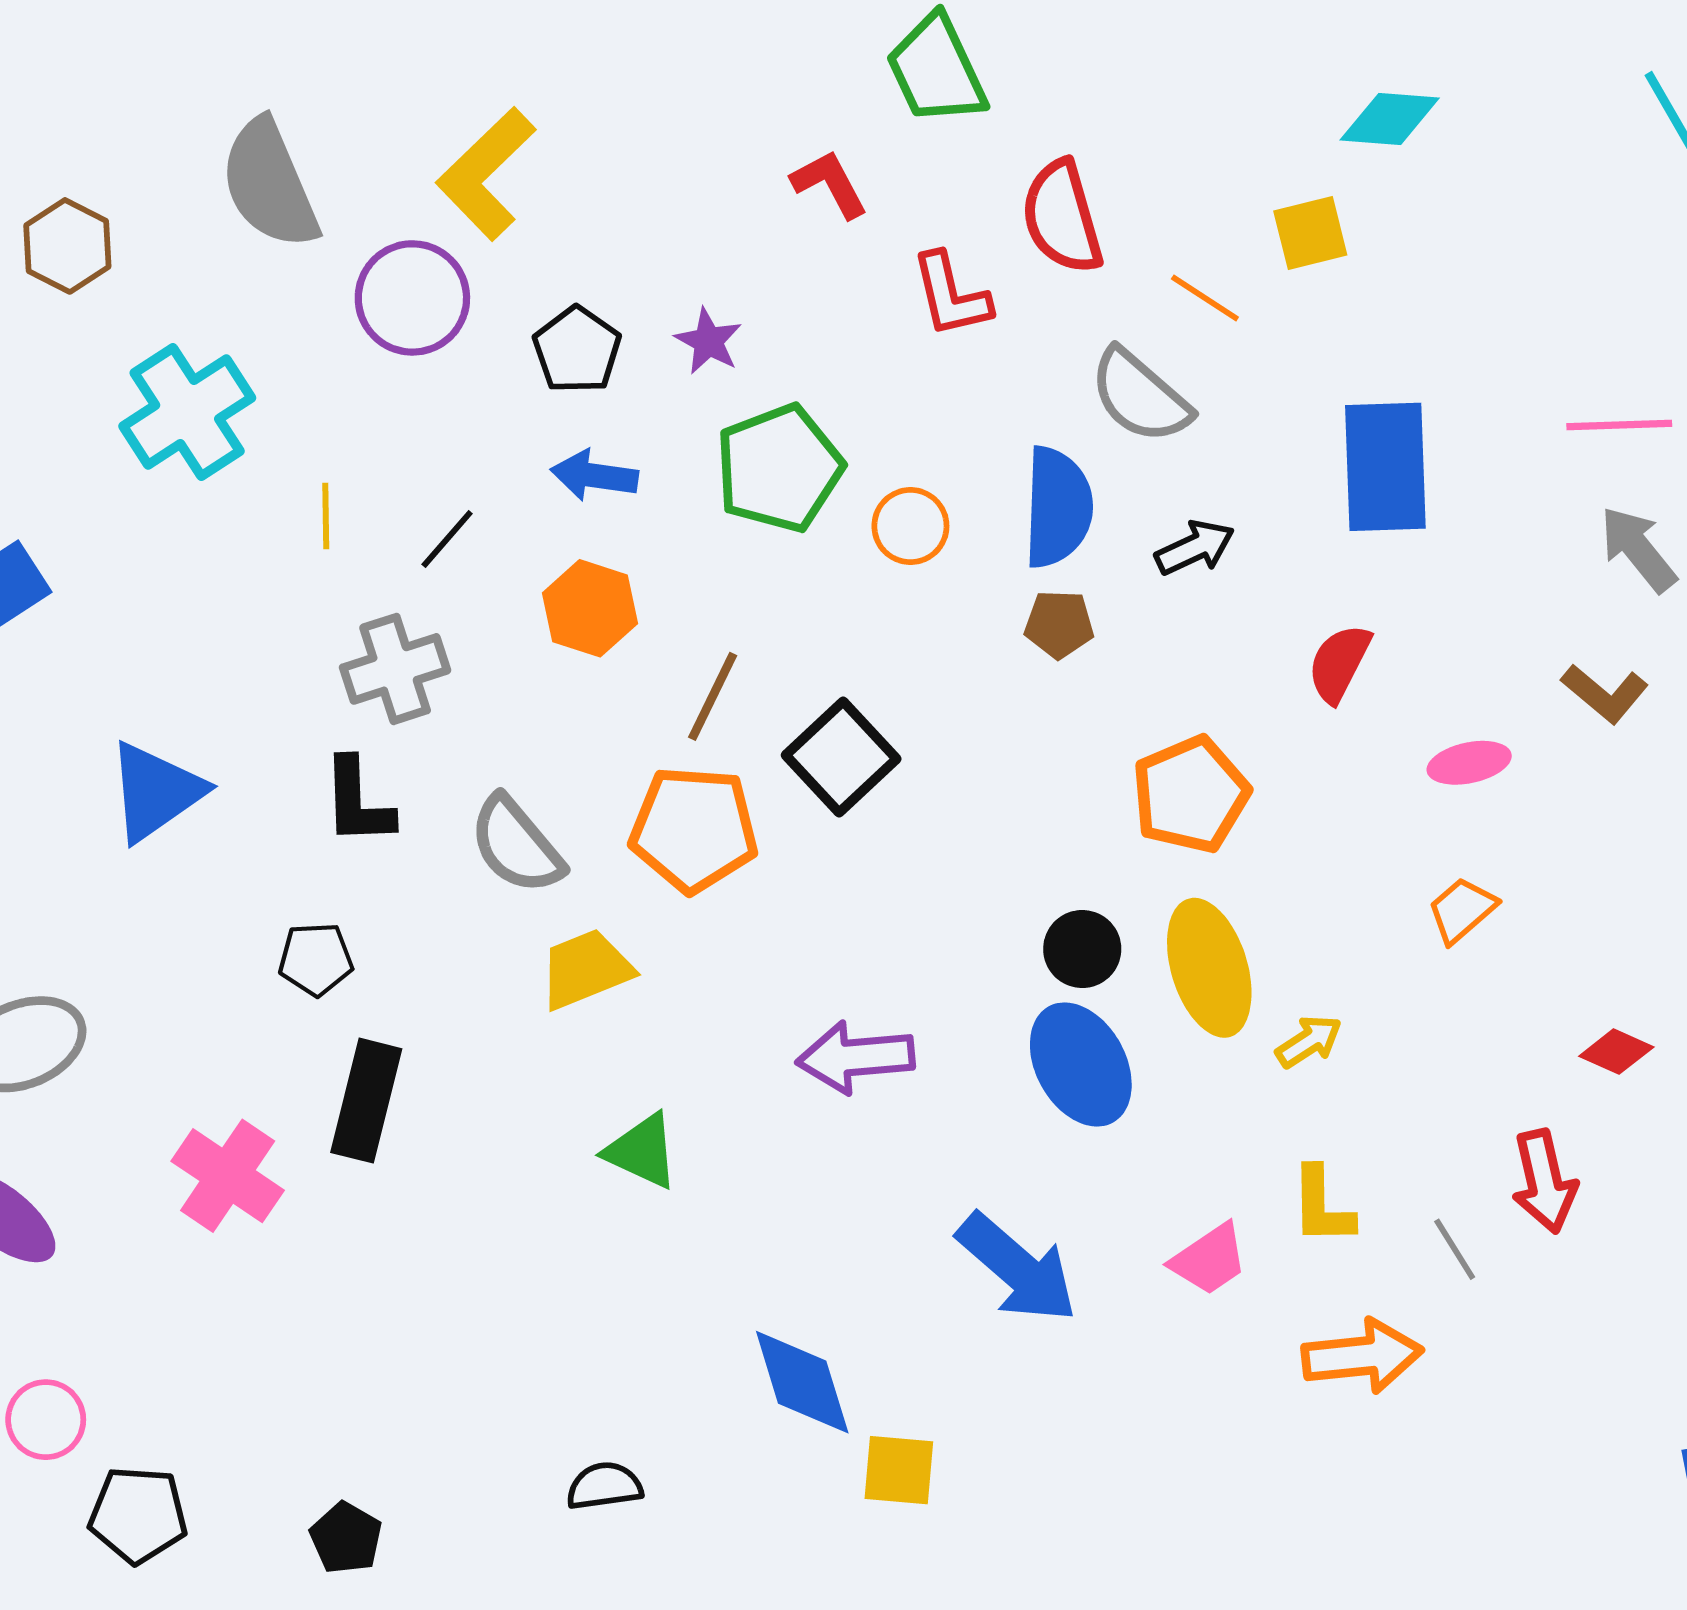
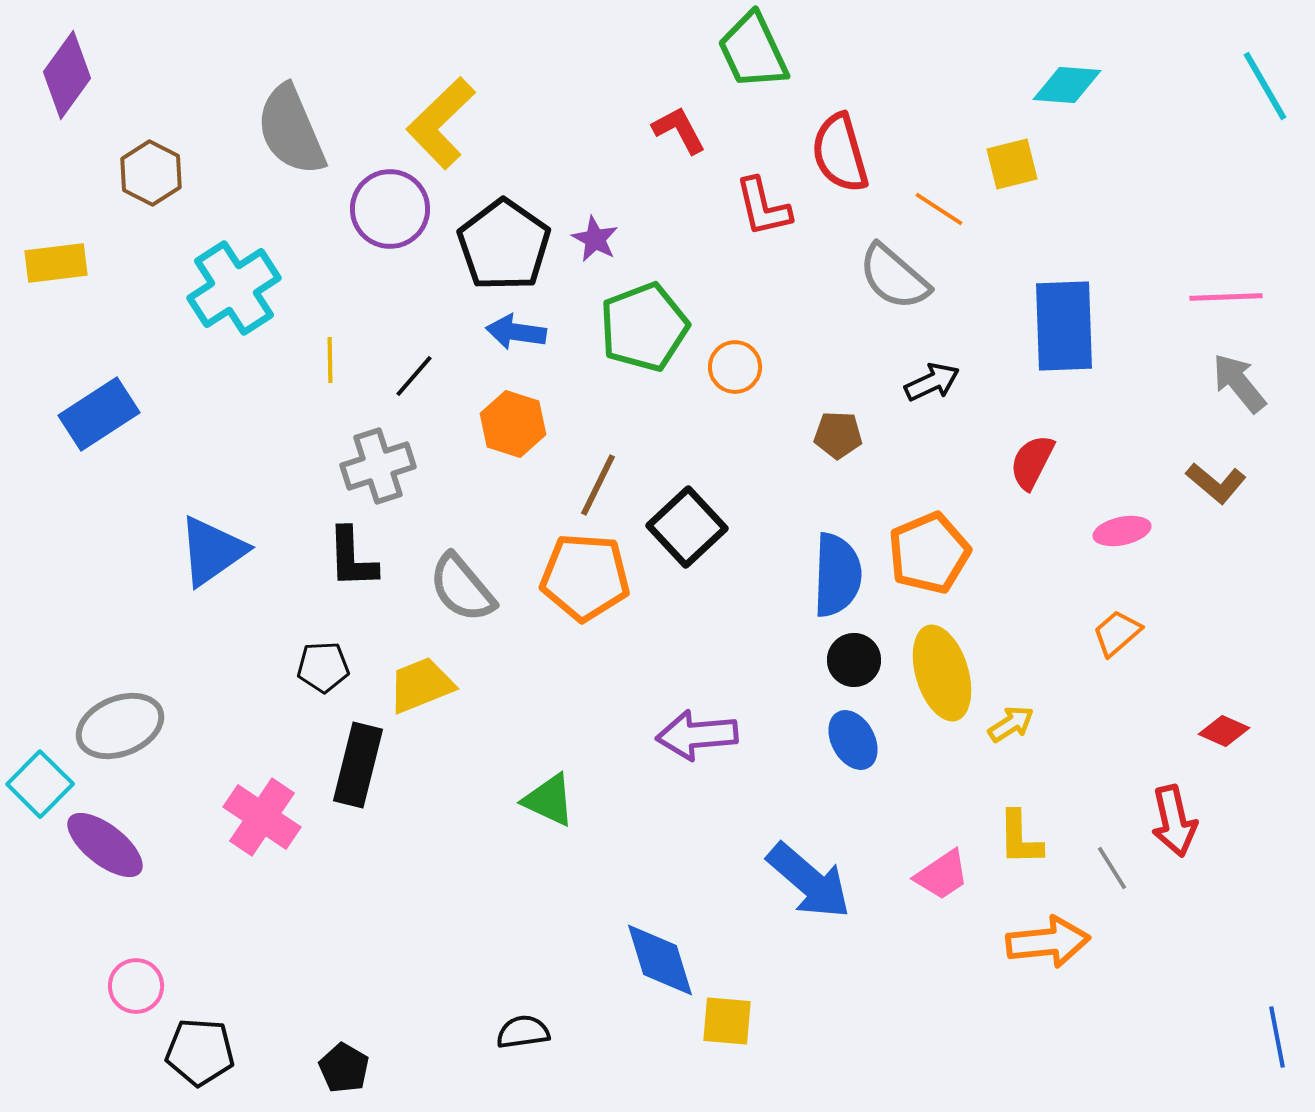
black pentagon: (577, 350) -> (504, 245), size x1.5
blue semicircle: (1058, 507) -> (837, 575), moved
yellow trapezoid: (586, 969) -> (421, 685), moved
blue ellipse: (1081, 1065) -> (853, 740), size x0.7

